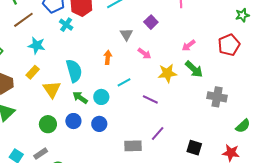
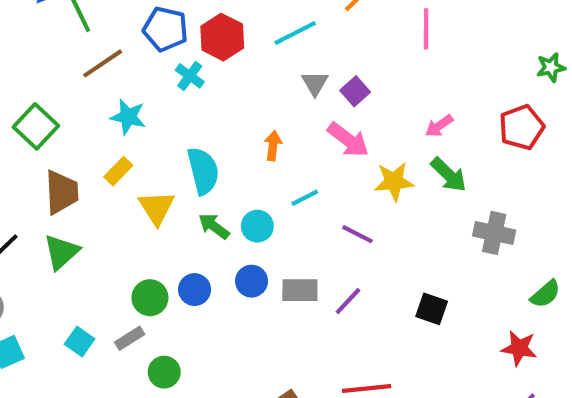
purple square: (151, 22) -> (355, 91), moved
gray triangle: (126, 34) -> (315, 83), moved
pink arrow: (144, 54) -> (348, 140), size x1.5
blue circle: (73, 121) -> (195, 290), moved
green circle: (48, 124) -> (150, 298), moved
purple line: (158, 133) -> (348, 301), moved
gray rectangle: (133, 146) -> (300, 290), moved
black square: (194, 148) -> (432, 309), moved

